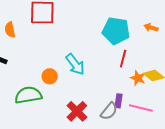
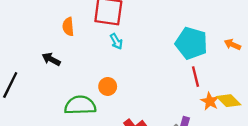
red line: (123, 59) -> (196, 77), turned -36
cyan arrow: (75, 64) -> (116, 41), moved, size x0.6

